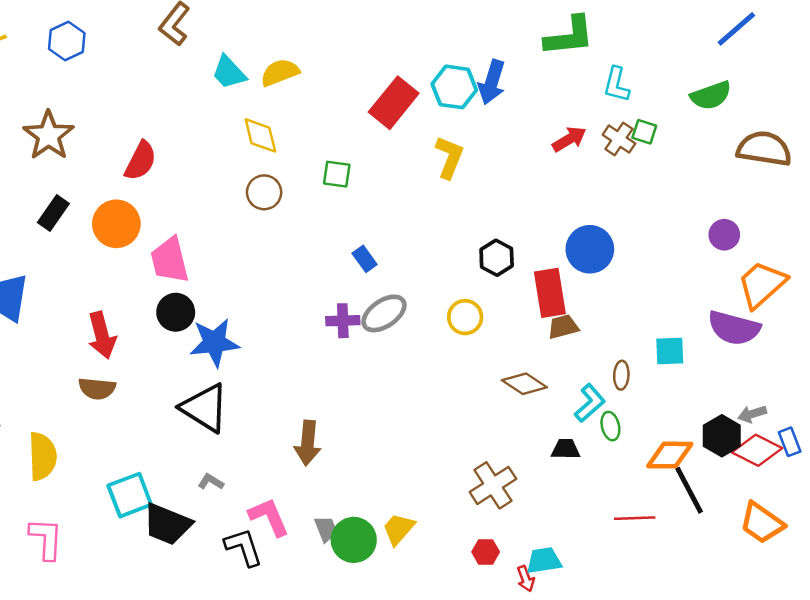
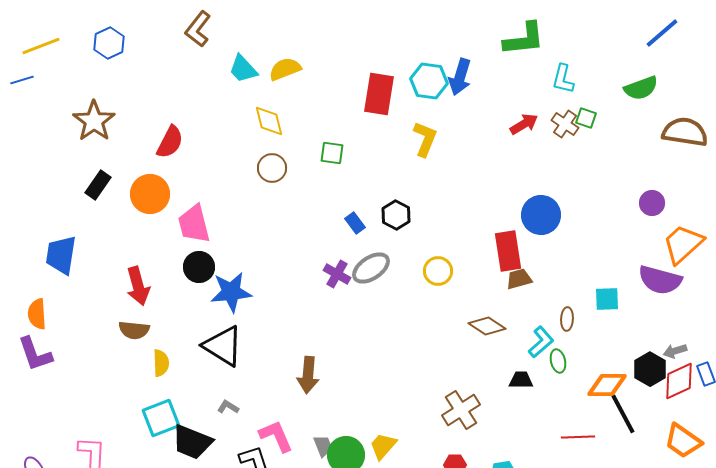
red rectangle: (394, 103) -> (379, 94), turned -30
black hexagon: (497, 258) -> (396, 215), moved
purple cross: (343, 321) -> (337, 274), turned 32
red diamond: (757, 450) -> (679, 381), turned -51
yellow semicircle: (42, 456) -> (161, 363), moved, size x0.7

